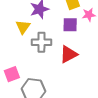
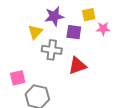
purple square: (70, 25) -> (74, 32), moved

